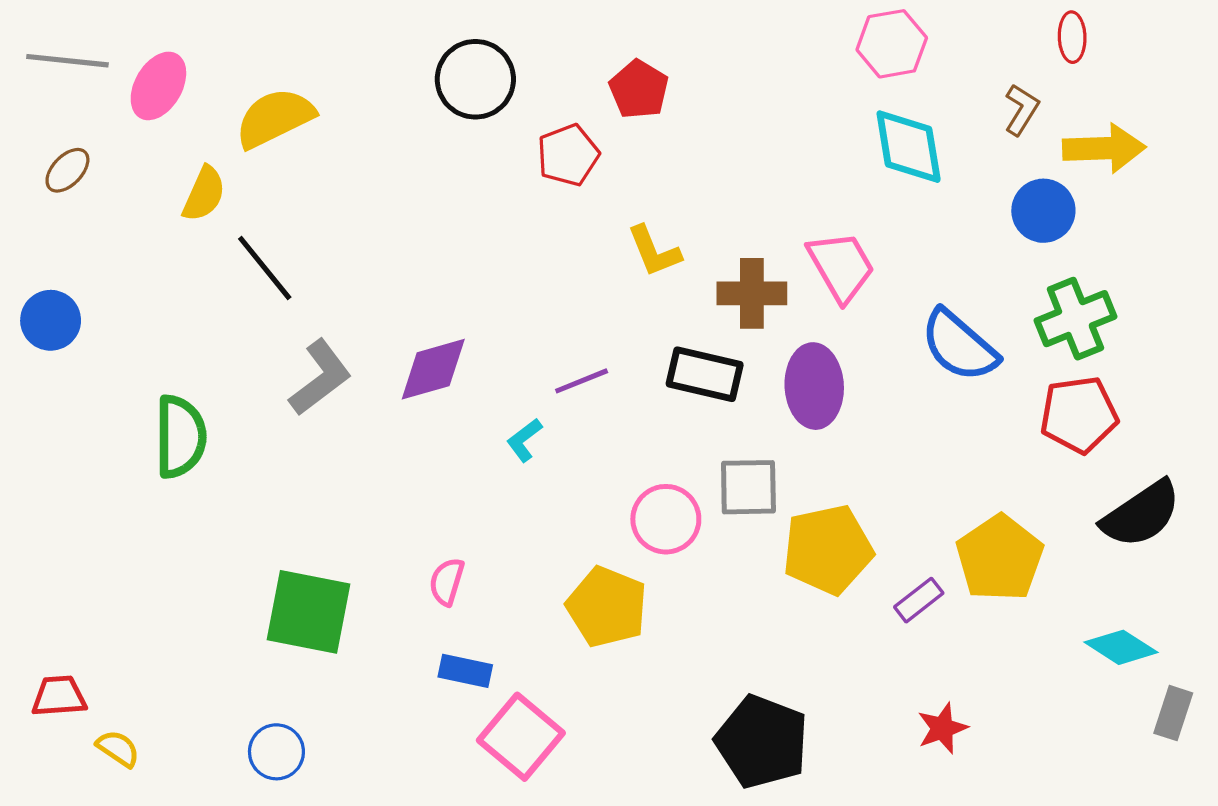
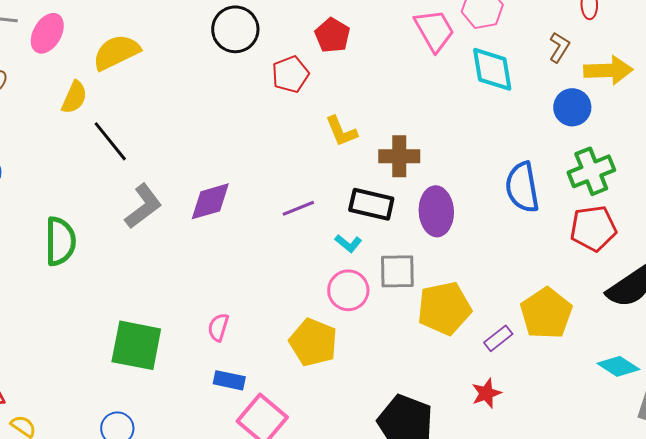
pink trapezoid: (841, 266) -> (434, 30), moved
blue semicircle: (959, 346) -> (522, 187), turned 39
cyan L-shape: (524, 440) -> (348, 243), moved, turned -104
red star: (942, 728) -> (486, 393), moved

